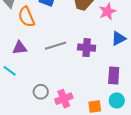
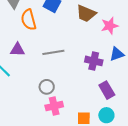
purple cross: (87, 48) -> (94, 61), moved
purple rectangle: (114, 75) -> (107, 90), turned -42
gray circle: (41, 92) -> (47, 87), moved

